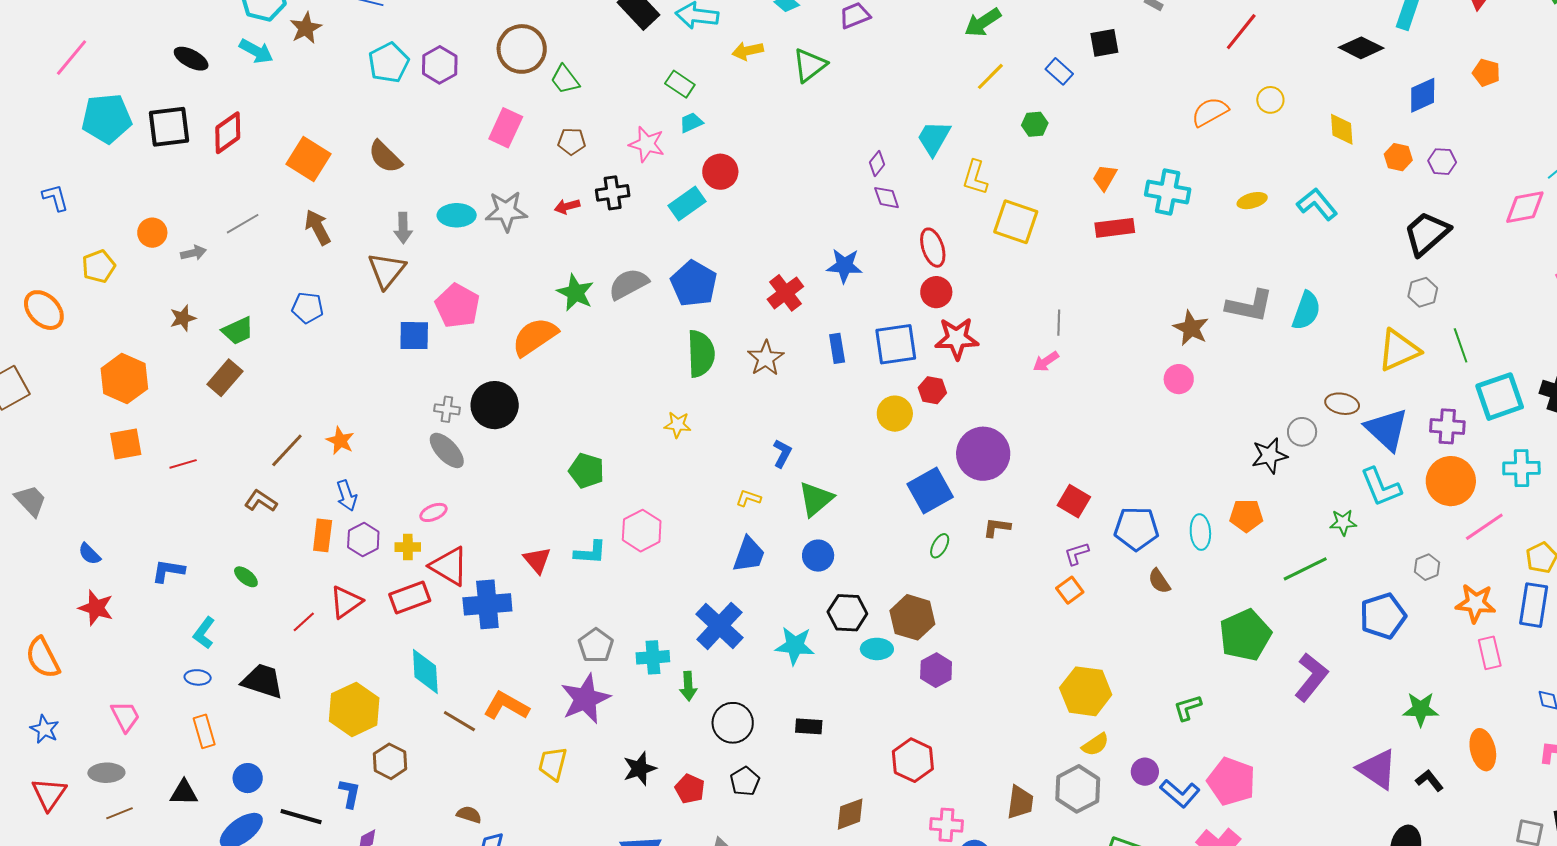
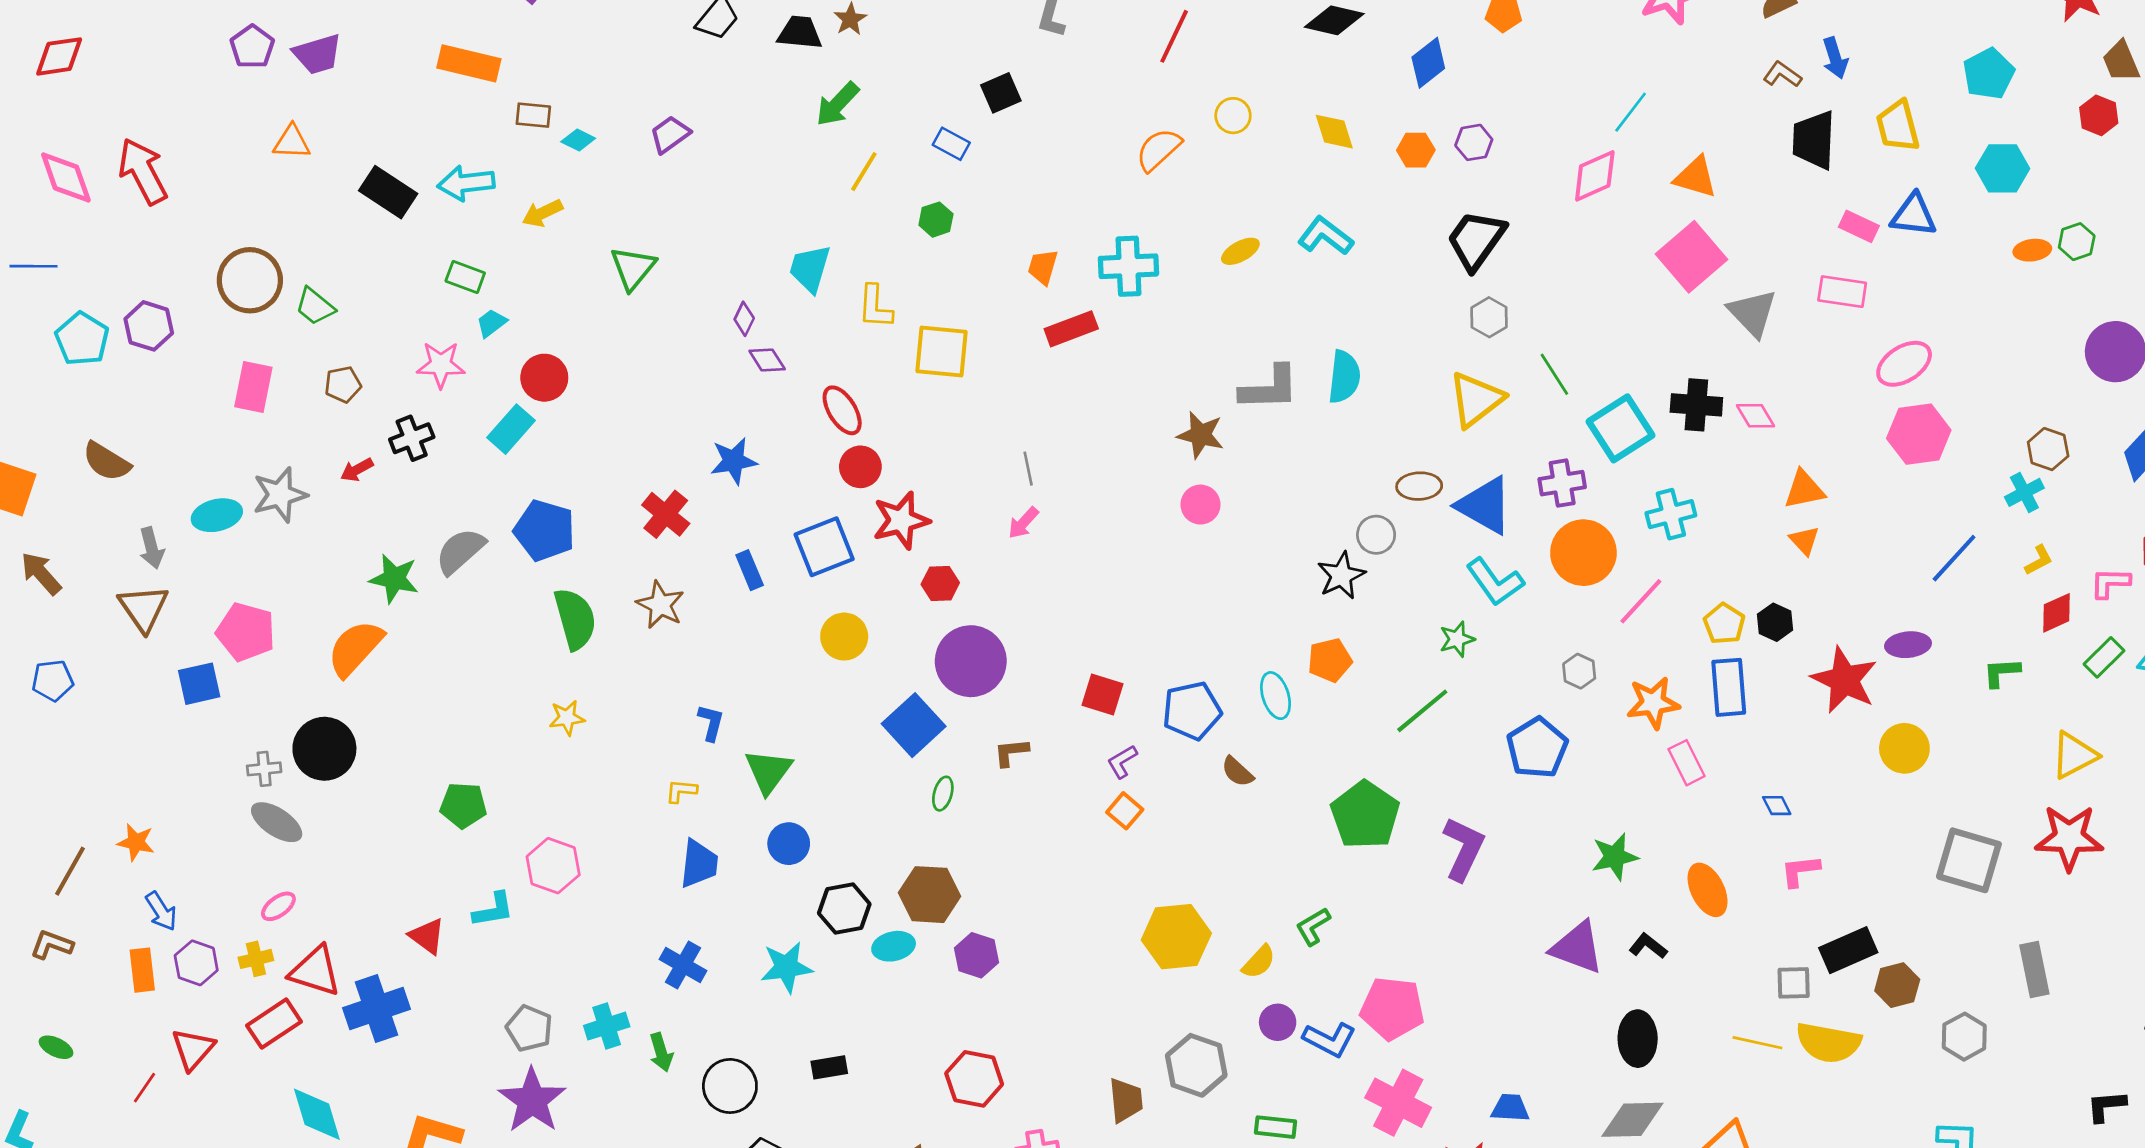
green triangle: (810, 65) -> (633, 268), moved
red hexagon: (932, 390) -> (940, 583), moved
blue cross: (719, 626) -> (683, 965), size x0.7
yellow semicircle: (1095, 745) -> (1259, 962), moved

